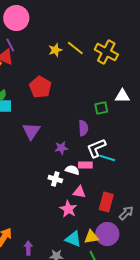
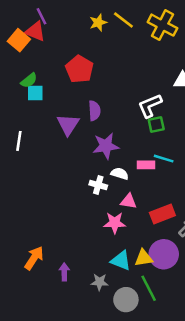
green square: (101, 108) -> (156, 125), moved
purple semicircle: (83, 128) -> (94, 111), moved
purple star: (61, 148) -> (106, 146), size x1.5
white L-shape: (96, 148) -> (150, 106), moved
pink rectangle: (85, 165) -> (146, 165), moved
red rectangle: (106, 202) -> (162, 214), turned 54
pink star: (68, 209) -> (115, 223), turned -30

